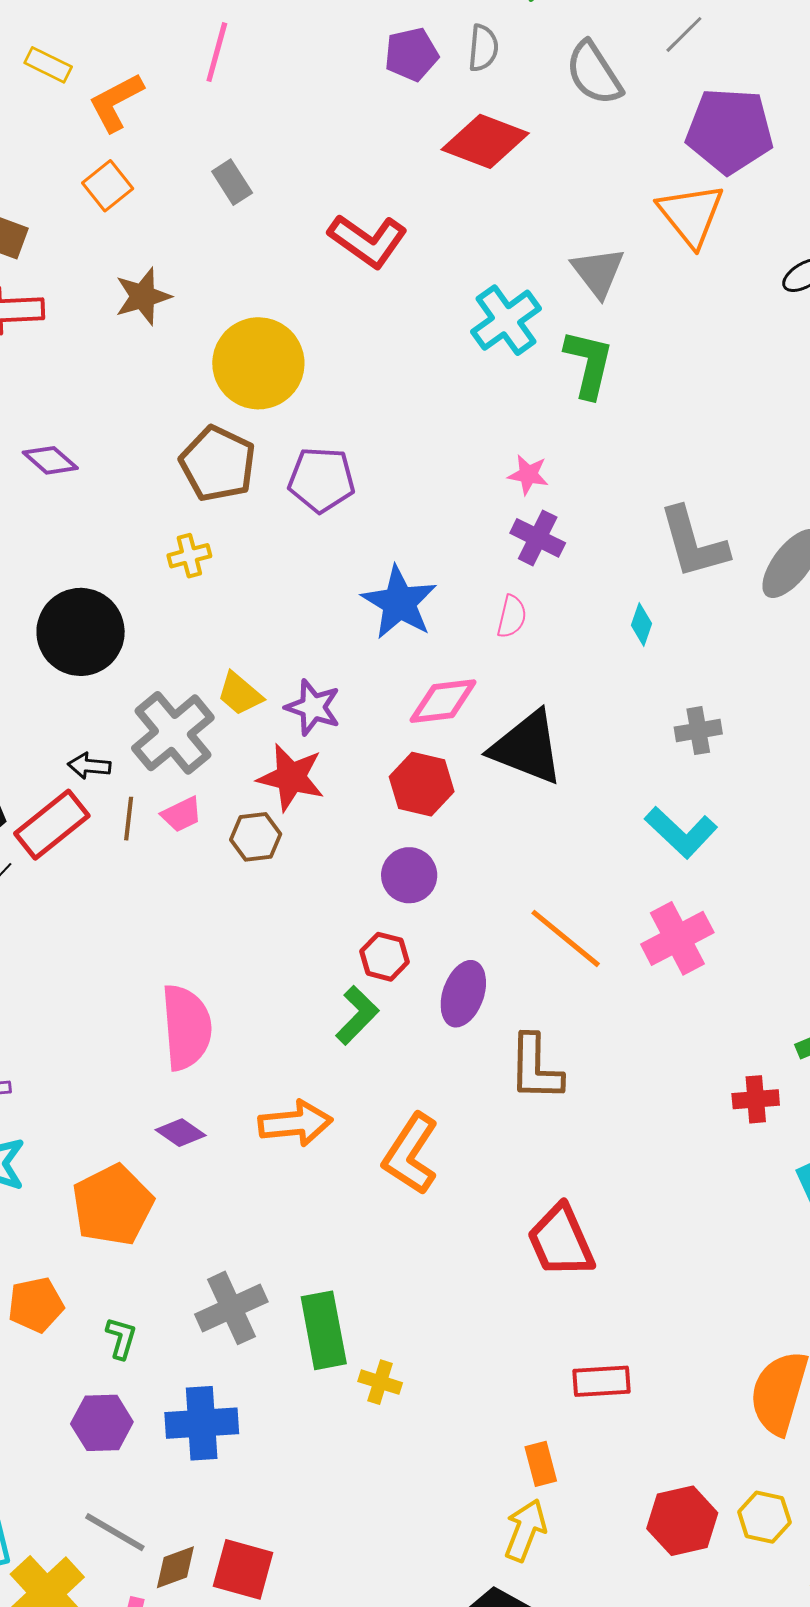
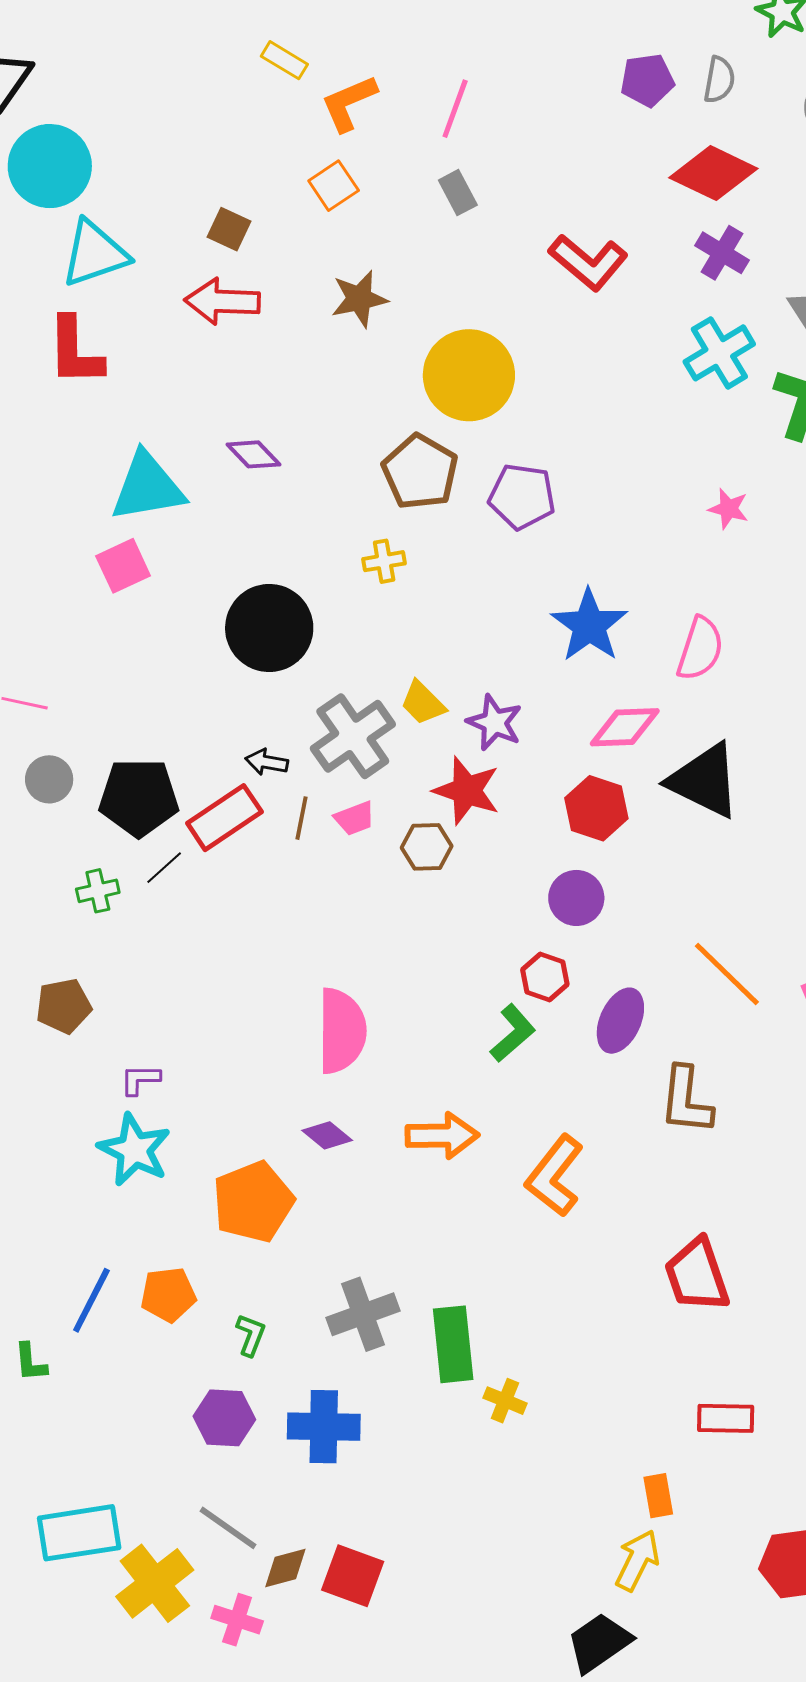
pink line: (217, 52) -> (455, 109), moved
purple cross: (538, 538) -> (722, 253), moved
pink semicircle: (512, 617) -> (700, 649), size x1.5

